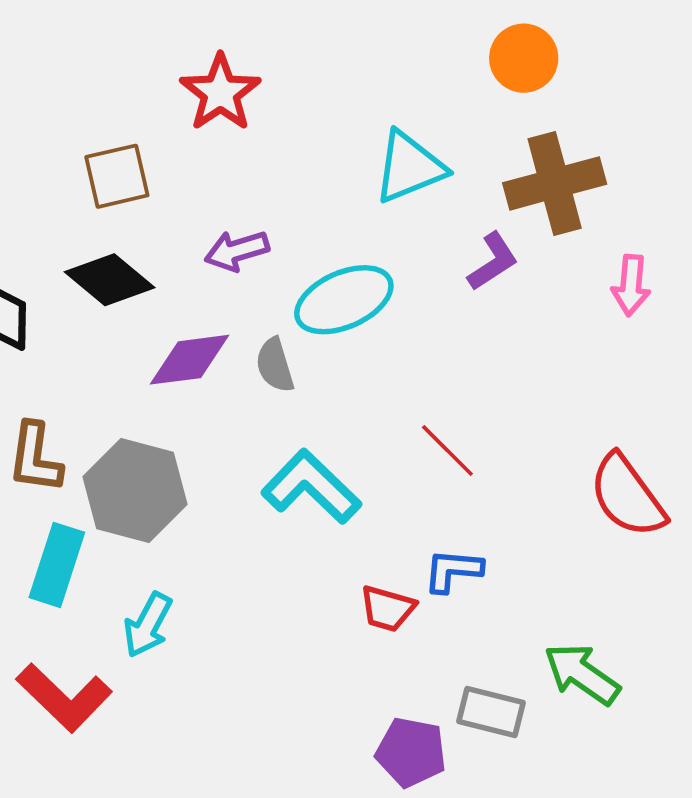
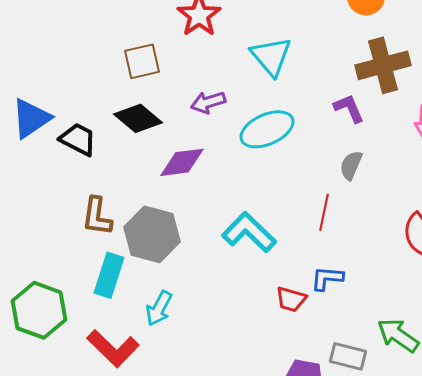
cyan triangle: (409, 167) -> (271, 56), moved, turned -48
purple L-shape: (493, 262) -> (349, 108), turned -80
gray semicircle: (275, 365) -> (351, 165), moved, turned 40
red line: (447, 451) -> (324, 212), turned 57

